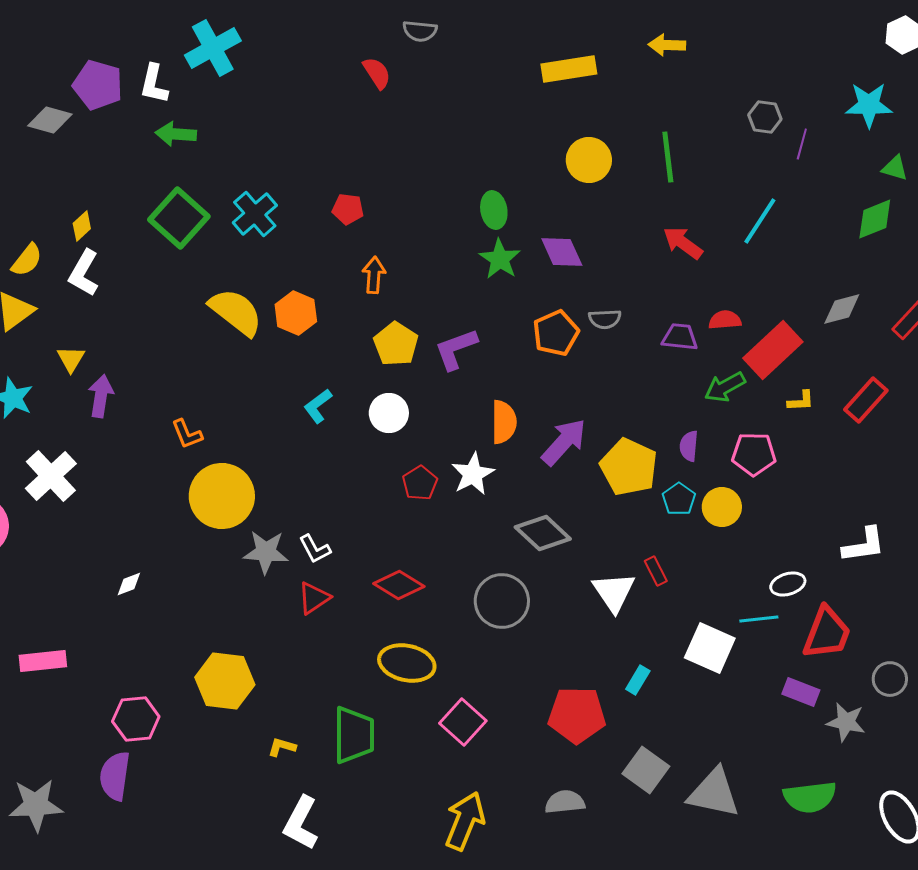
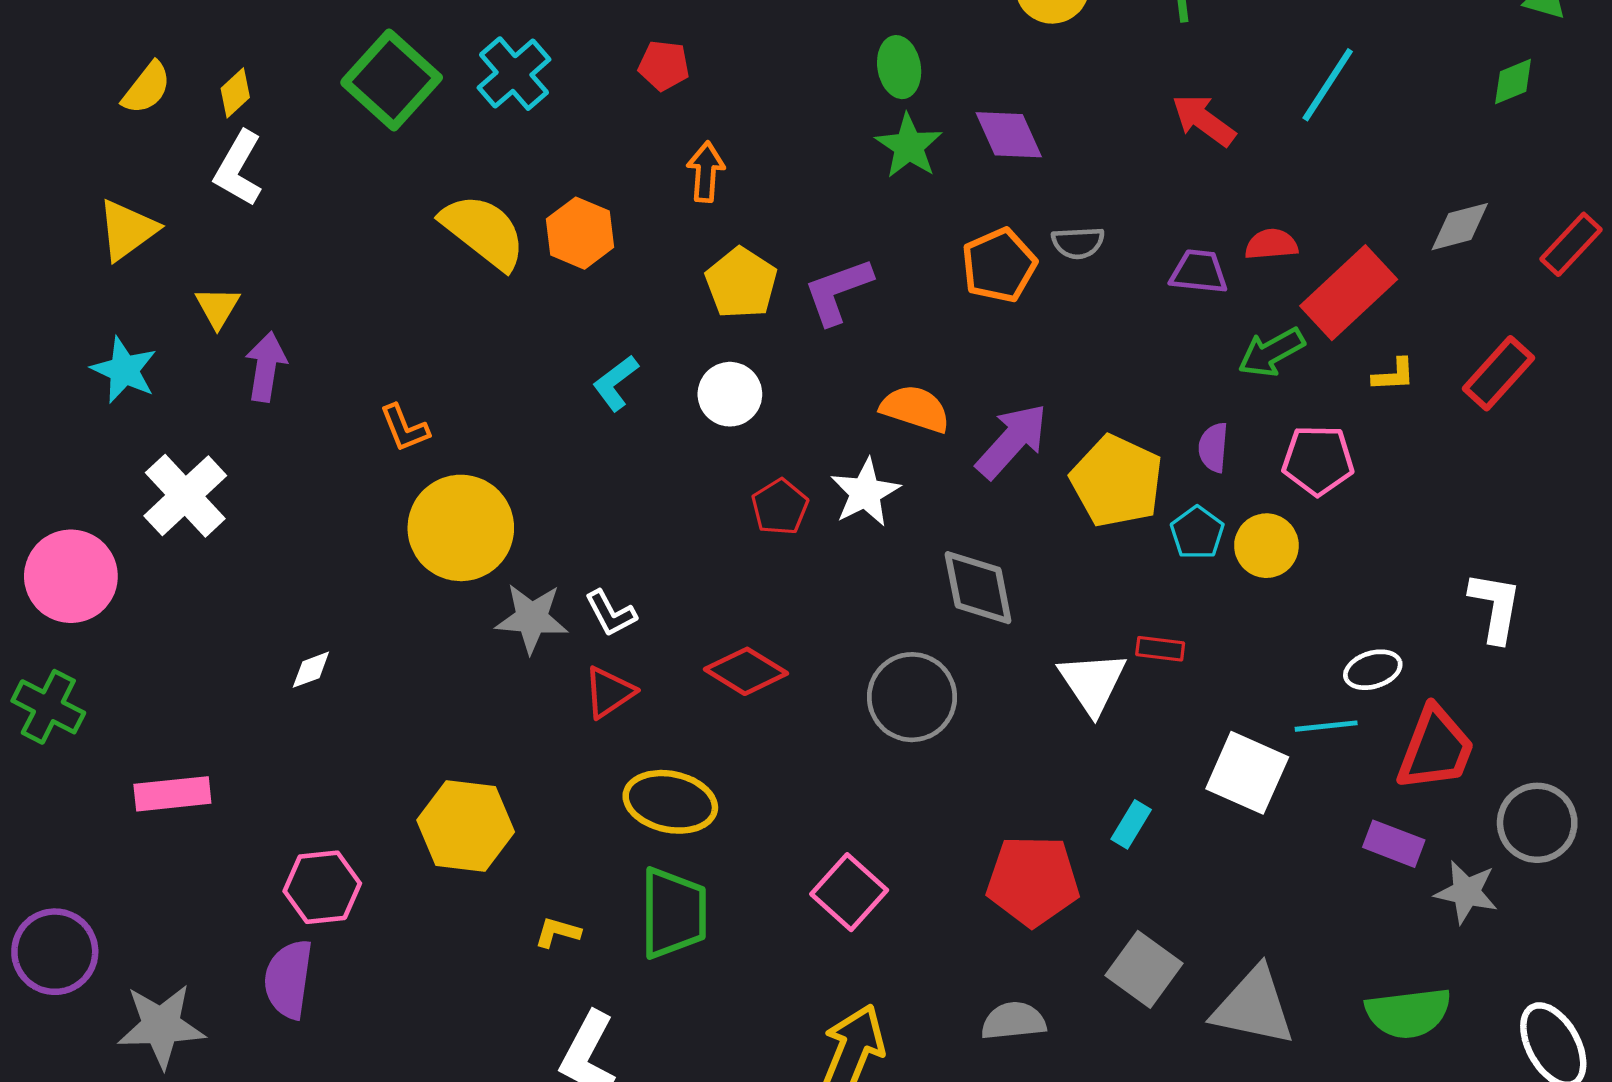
green diamond: (875, 219) -> (1513, 82), size x0.7
yellow semicircle: (27, 260) -> (147, 88), moved
orange semicircle: (504, 422) -> (915, 409), turned -72
gray diamond: (543, 533) -> (978, 588), turned 36
white L-shape: (864, 545) -> (1495, 607), turned -72
red rectangle: (656, 571) -> (1160, 649), turned -56
yellow ellipse: (407, 663) -> (670, 802), moved
gray circle: (890, 679) -> (1537, 823), size x1.4

